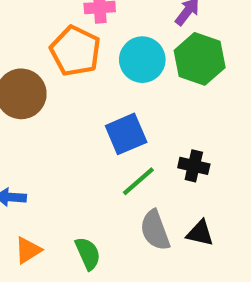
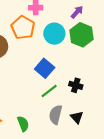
blue square: (126, 134) -> (45, 68), turned -30
gray semicircle: (155, 230) -> (56, 115), turned 30
black triangle: (200, 233) -> (77, 117), turned 32

